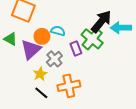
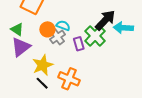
purple triangle: (31, 49) -> (21, 47), moved
gray cross: (54, 59) -> (58, 37), moved
yellow star: (40, 74) -> (43, 65), size x1.5
orange cross: (69, 86) -> (69, 79), turned 30

